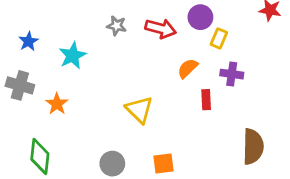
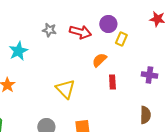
purple cross: (232, 74) -> (149, 75), moved
brown semicircle: (253, 147) -> (145, 115), size x0.7

